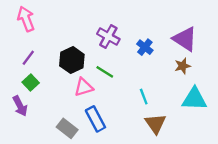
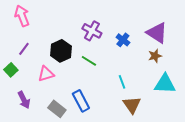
green square: (31, 82) -> (11, 70), moved
pink triangle: (84, 87) -> (46, 74), moved
purple arrow: (20, 106) -> (24, 100), moved

